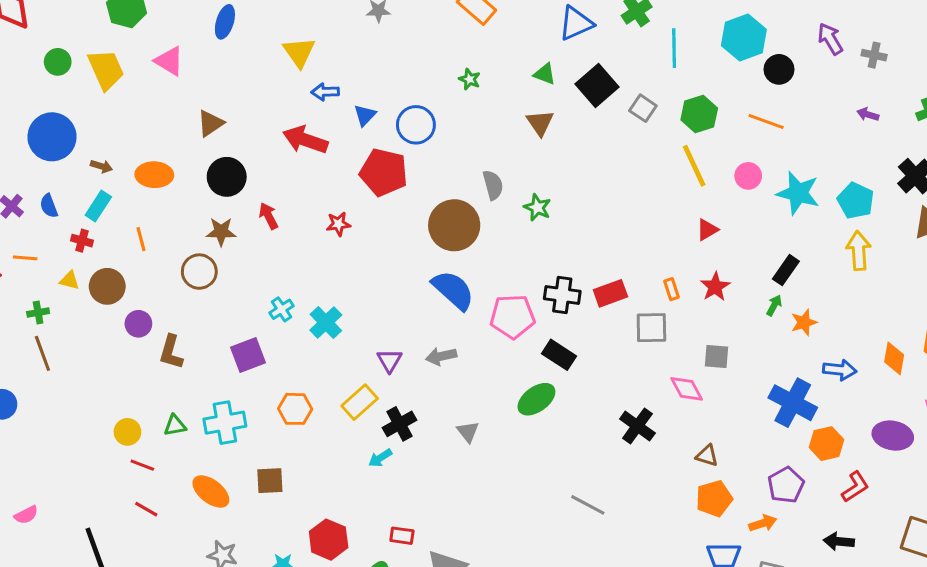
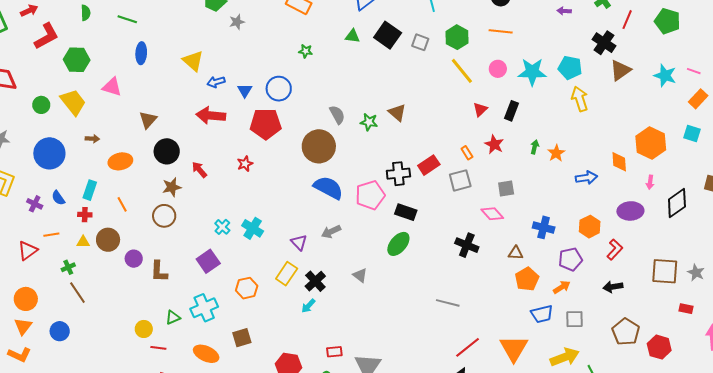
brown triangle: (540, 123) -> (397, 113), moved
brown arrow: (101, 166) -> (92, 139), moved
black rectangle: (786, 270) -> (511, 111), moved
blue cross: (793, 403) -> (544, 227), moved, size x0.7
purple pentagon: (786, 485) -> (570, 259), turned 30

